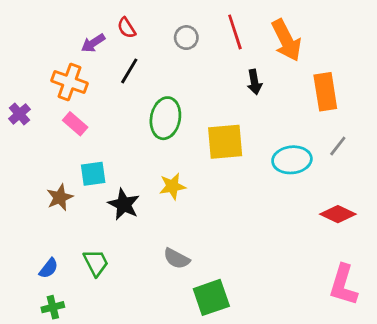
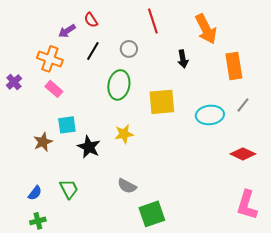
red line: (235, 32) -> (153, 21), moved
gray circle: (186, 38) -> (129, 49), moved

